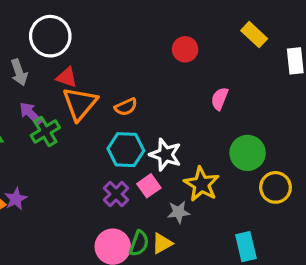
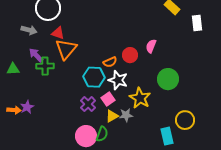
red circle: (185, 49) -> (130, 55), moved
gray arrow: (19, 72) -> (29, 30), turned -56
orange semicircle: (126, 107) -> (110, 62), moved
green cross: (45, 132) -> (45, 66), turned 30
yellow circle: (276, 187) -> (185, 120), moved
yellow triangle: (162, 243) -> (112, 116), moved

